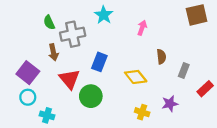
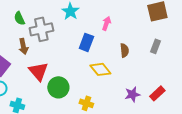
blue rectangle: (99, 62) -> (86, 42), moved
gray rectangle: (184, 71) -> (155, 46), moved
red rectangle: (205, 89) -> (157, 93), moved
yellow cross: (142, 112) -> (86, 103), moved

